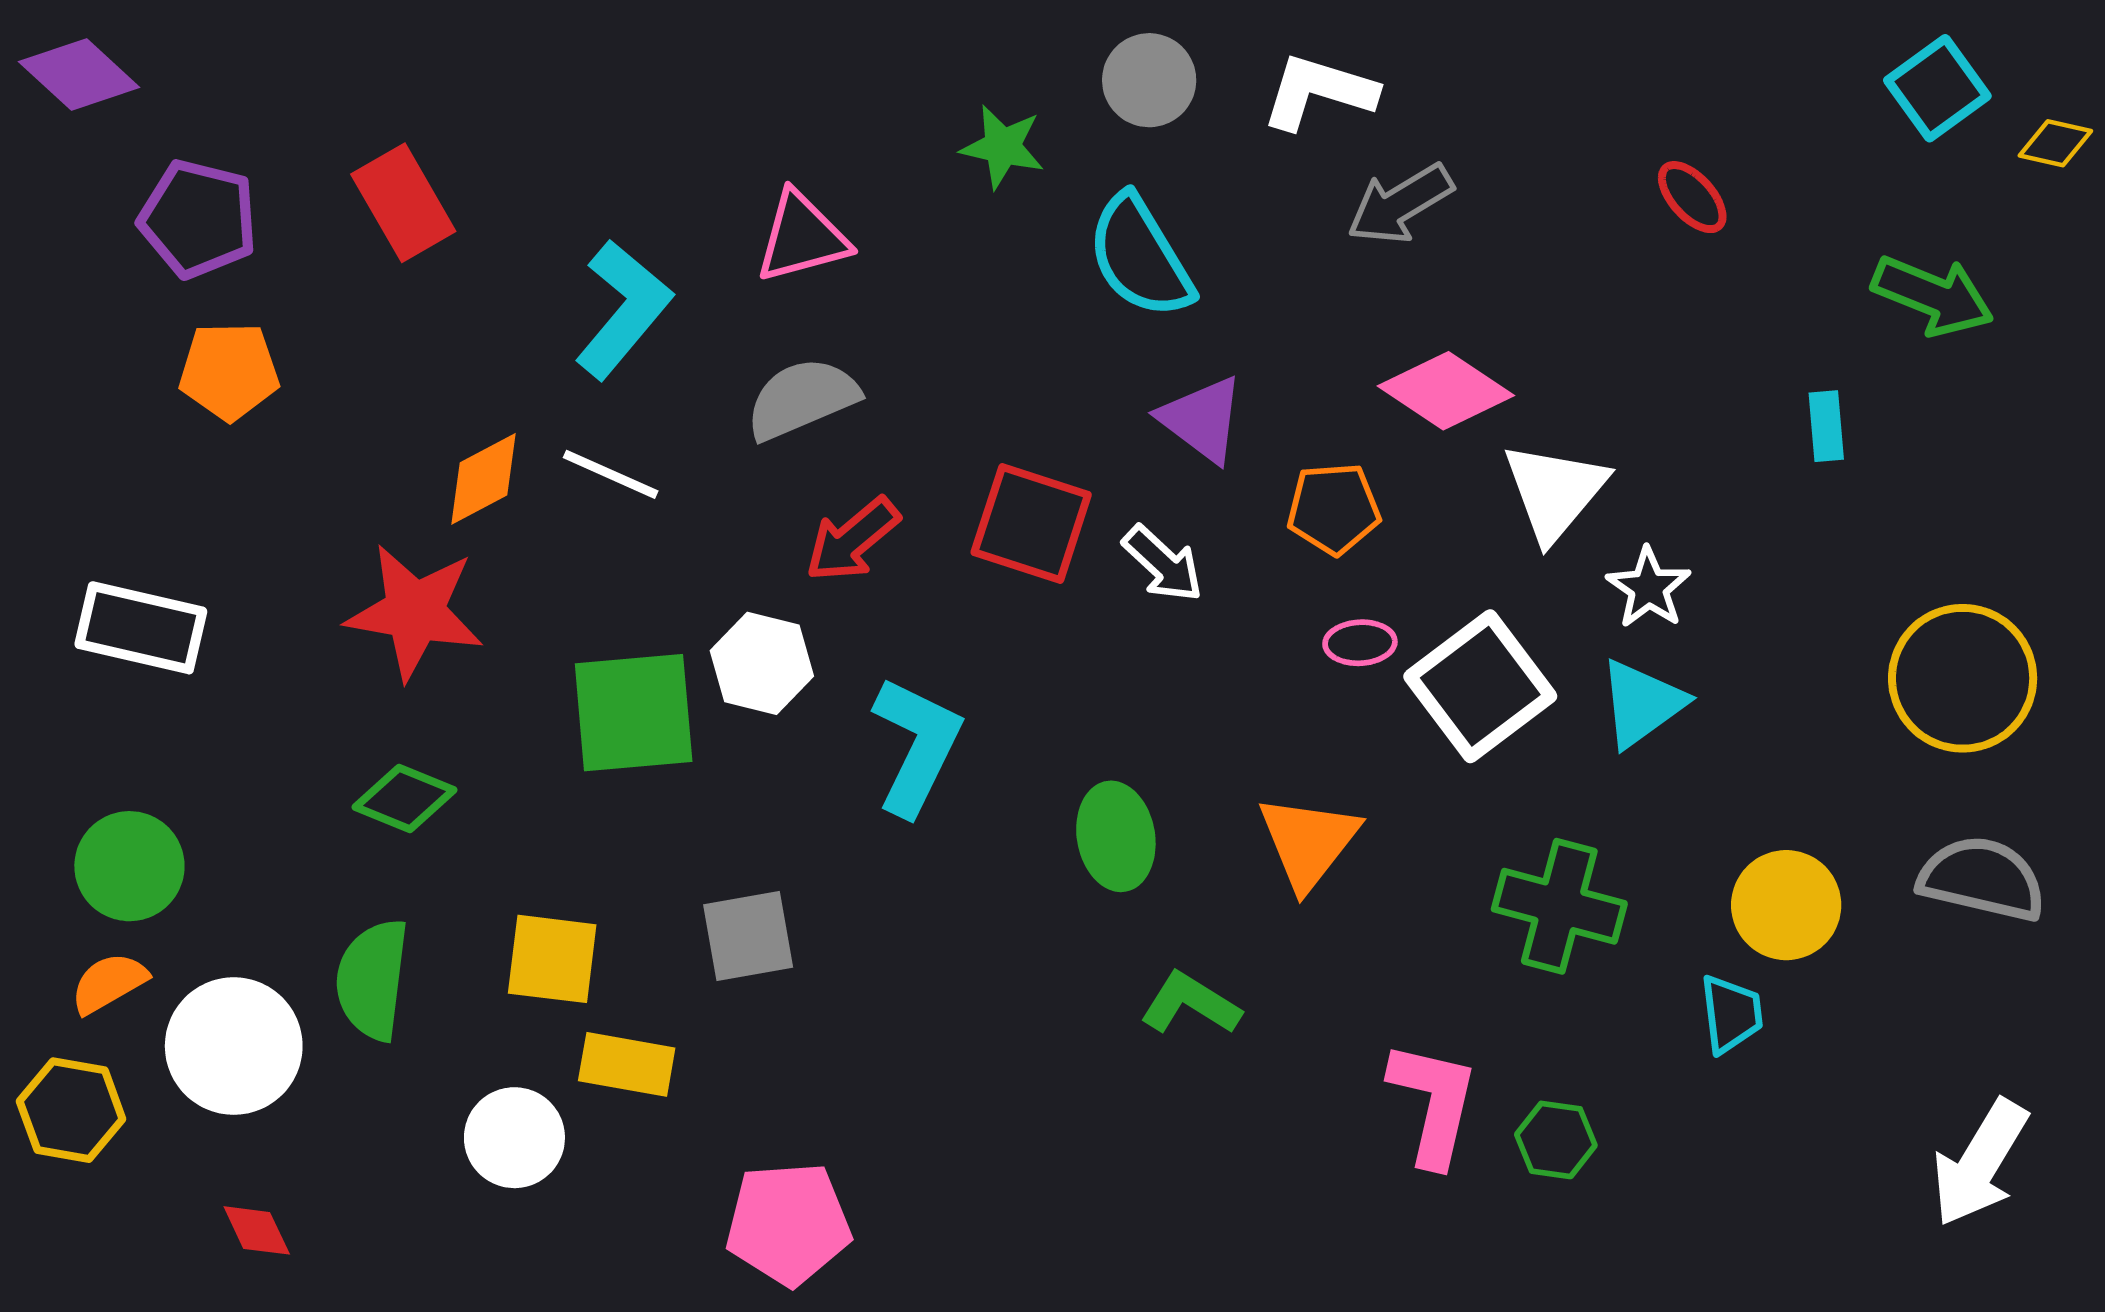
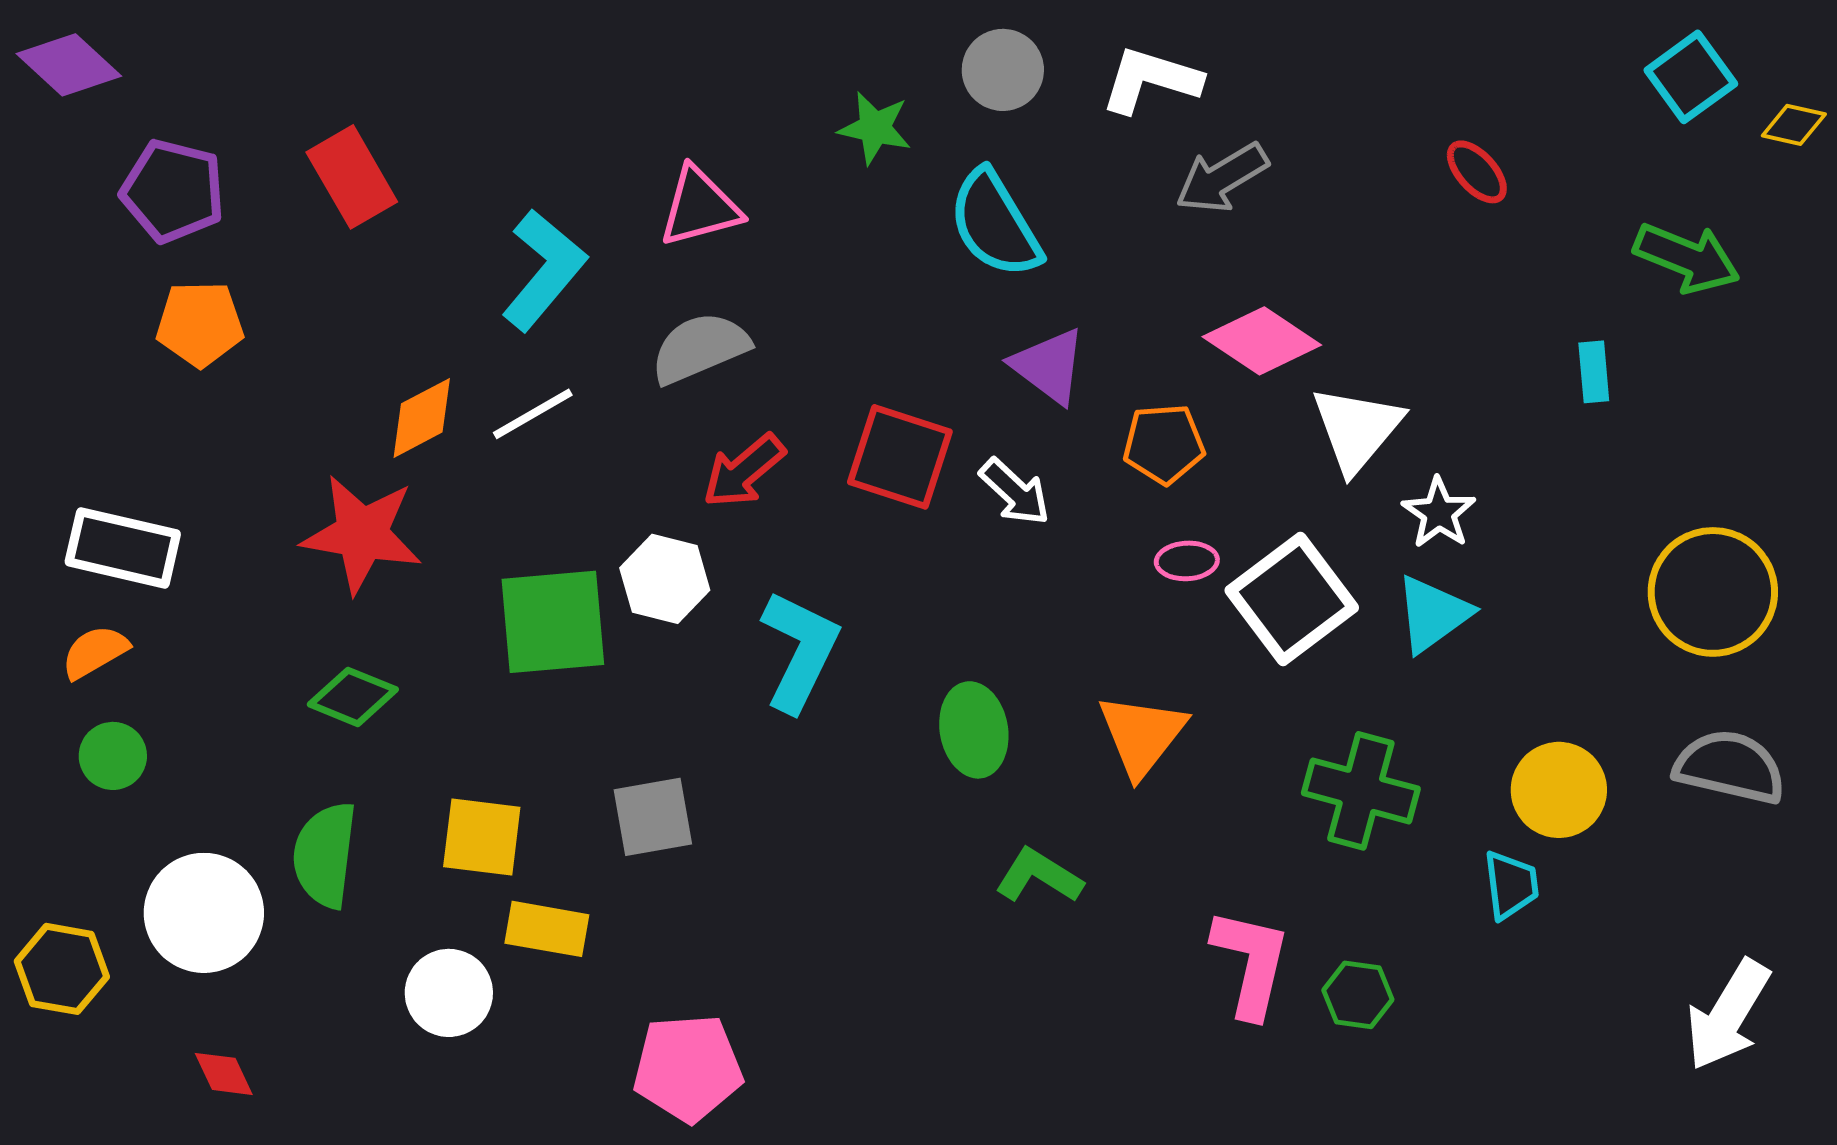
white line: (611, 474) -> (533, 414), turned -54
green circle: (129, 866) -> (113, 756), size x0.7
orange semicircle: (109, 983) -> (95, 652), moved

